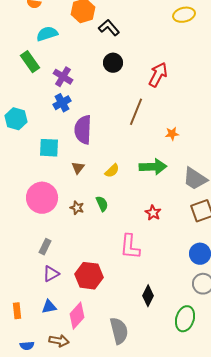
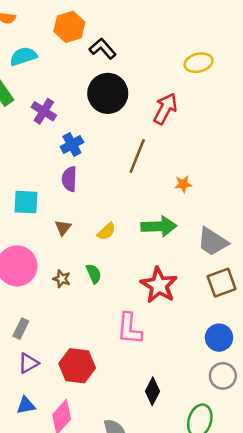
yellow ellipse: (184, 15) -> (199, 63), moved
black circle: (113, 63) -> (108, 93), size x1.6
blue cross: (62, 103) -> (72, 144), moved
purple semicircle: (83, 130) -> (69, 179), size x0.7
red star: (153, 213) -> (159, 285), size x1.8

